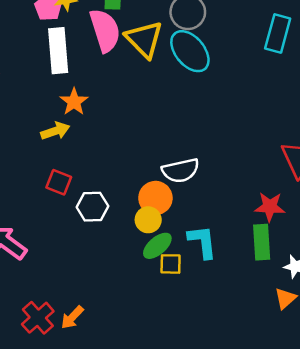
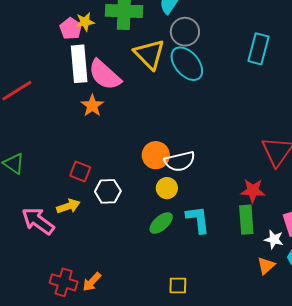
pink semicircle: (105, 30) -> (105, 75), moved, turned 150
yellow arrow: (55, 131) -> (68, 206), moved
orange circle: (155, 198) -> (156, 155), moved
yellow circle: (148, 220) -> (167, 188), moved
yellow square: (171, 264) -> (178, 285), moved
red cross: (38, 318) -> (64, 282), turned -32

